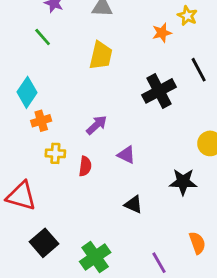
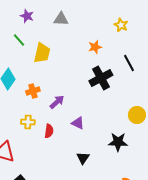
orange star: (162, 33) -> (95, 47), moved
yellow trapezoid: (101, 55) -> (42, 53), moved
orange cross: (41, 121) -> (33, 91), moved
black triangle: (133, 205) -> (83, 158), turned 40

